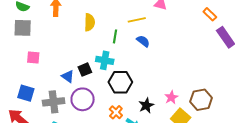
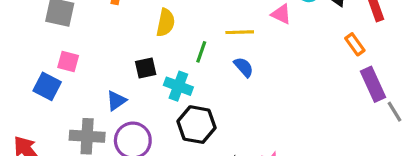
black square: (85, 70) -> (146, 68), moved
blue triangle: (68, 76) -> (116, 101), turned 40
blue square: (26, 93) -> (47, 86), moved

